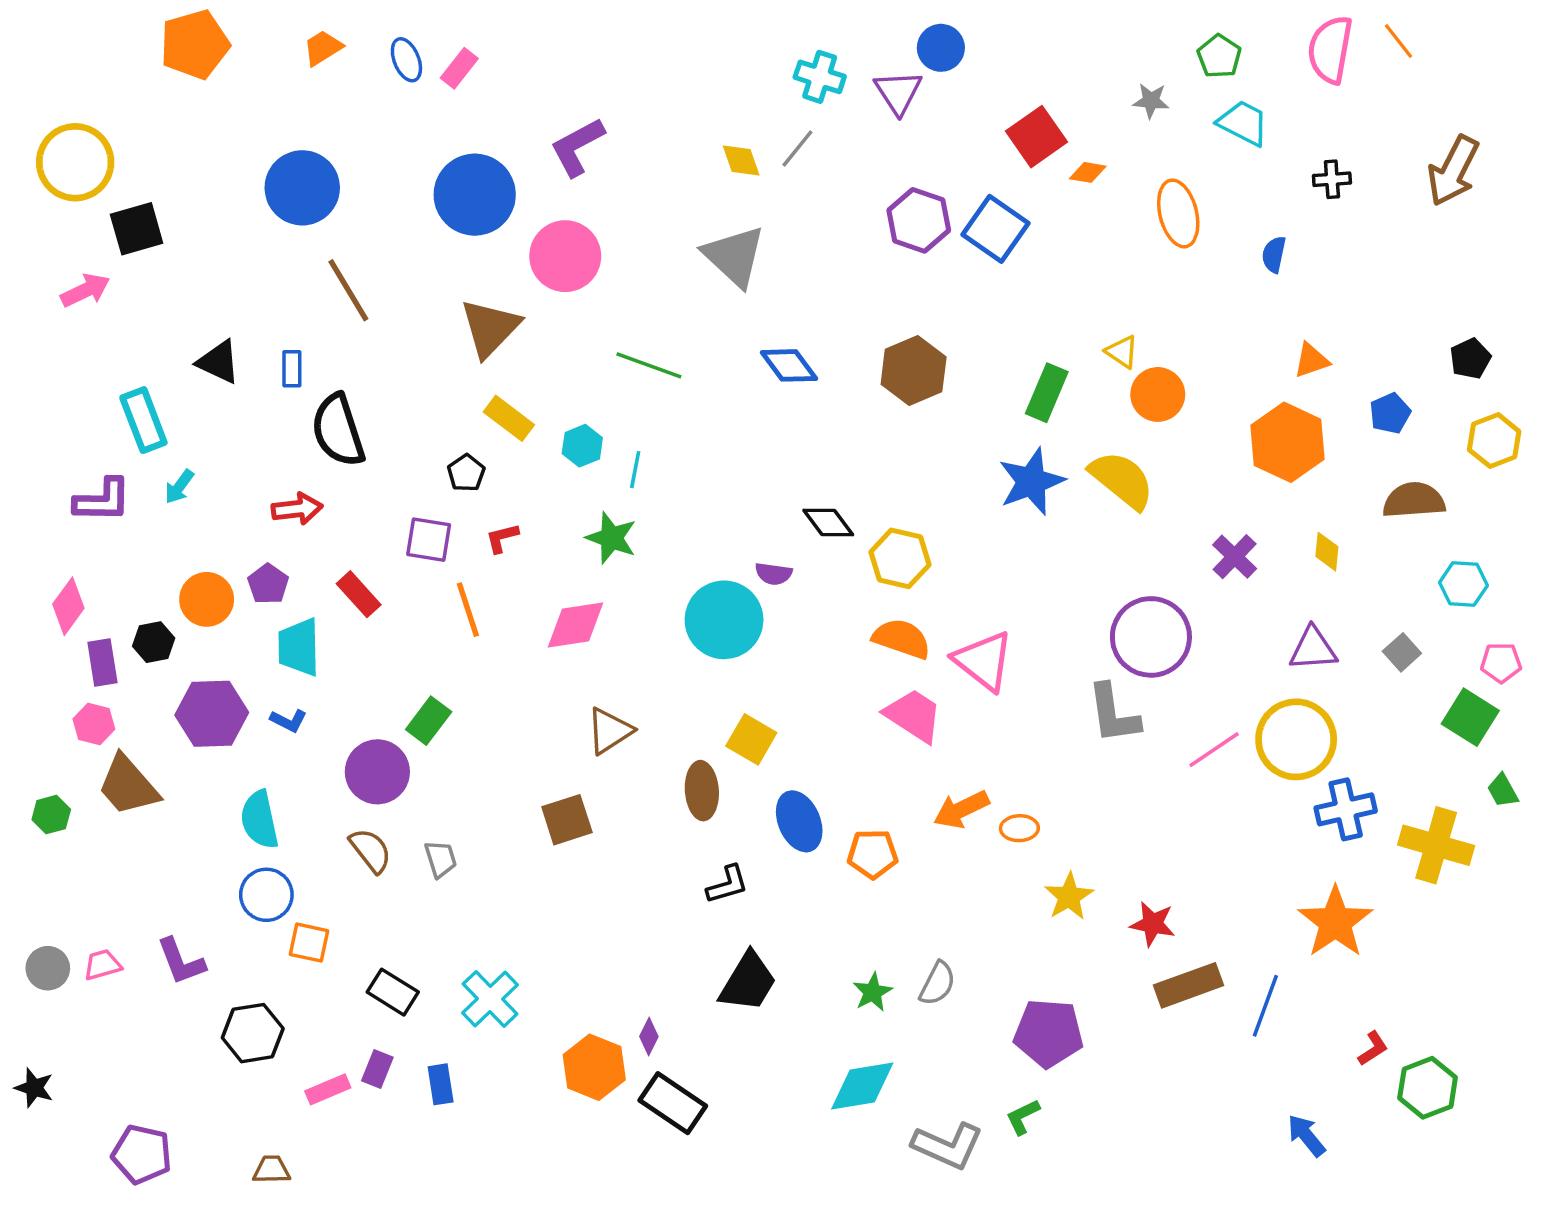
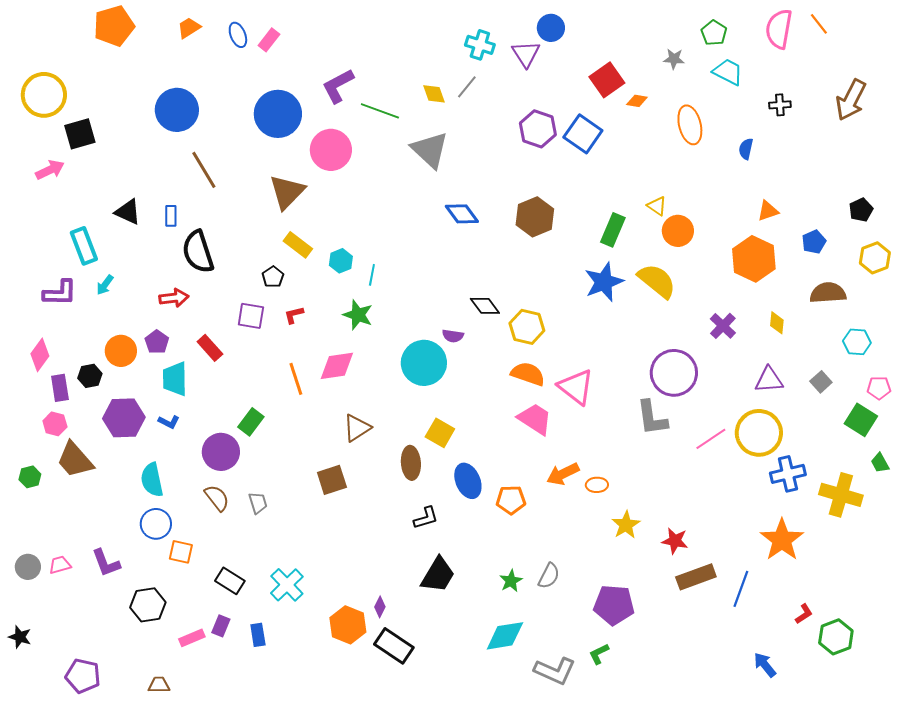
green line: (649, 365) -> (380, 111), moved
orange line: (468, 610) -> (296, 379), moved

